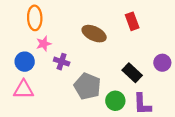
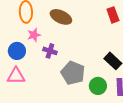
brown ellipse: (94, 34) -> (61, 17), moved

